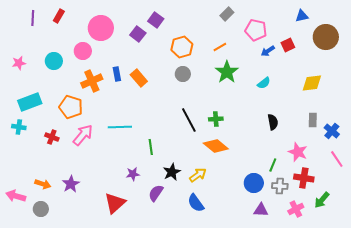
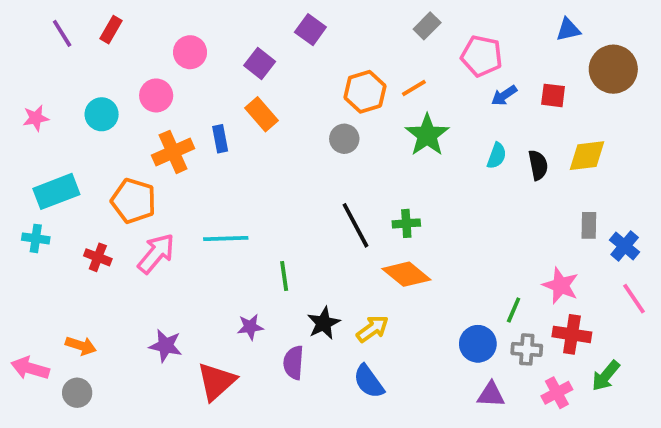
purple line: (33, 18) -> (62, 33), turned -35
purple square: (156, 20) -> (310, 30), moved
pink circle: (101, 28) -> (190, 52), size x0.7
red square: (288, 45) -> (553, 95), moved, turned 32
orange hexagon: (182, 47) -> (365, 92), moved
orange rectangle: (139, 78) -> (261, 114), moved
cyan semicircle: (264, 83) -> (497, 156), turned -32
black semicircle: (273, 122) -> (538, 165), moved
purple star: (71, 184) -> (166, 346), moved, turned -30
purple semicircle: (156, 193) -> (293, 363), turned -30

